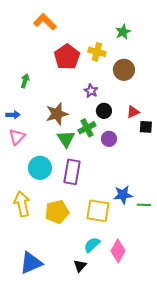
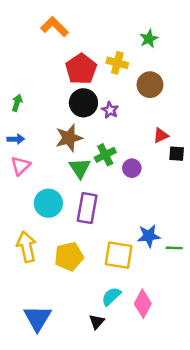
green arrow: (25, 81) -> (17, 103), moved
black circle: (104, 111) -> (83, 103), moved, size x1.5
blue triangle: (31, 263) -> (37, 318), turned -35

